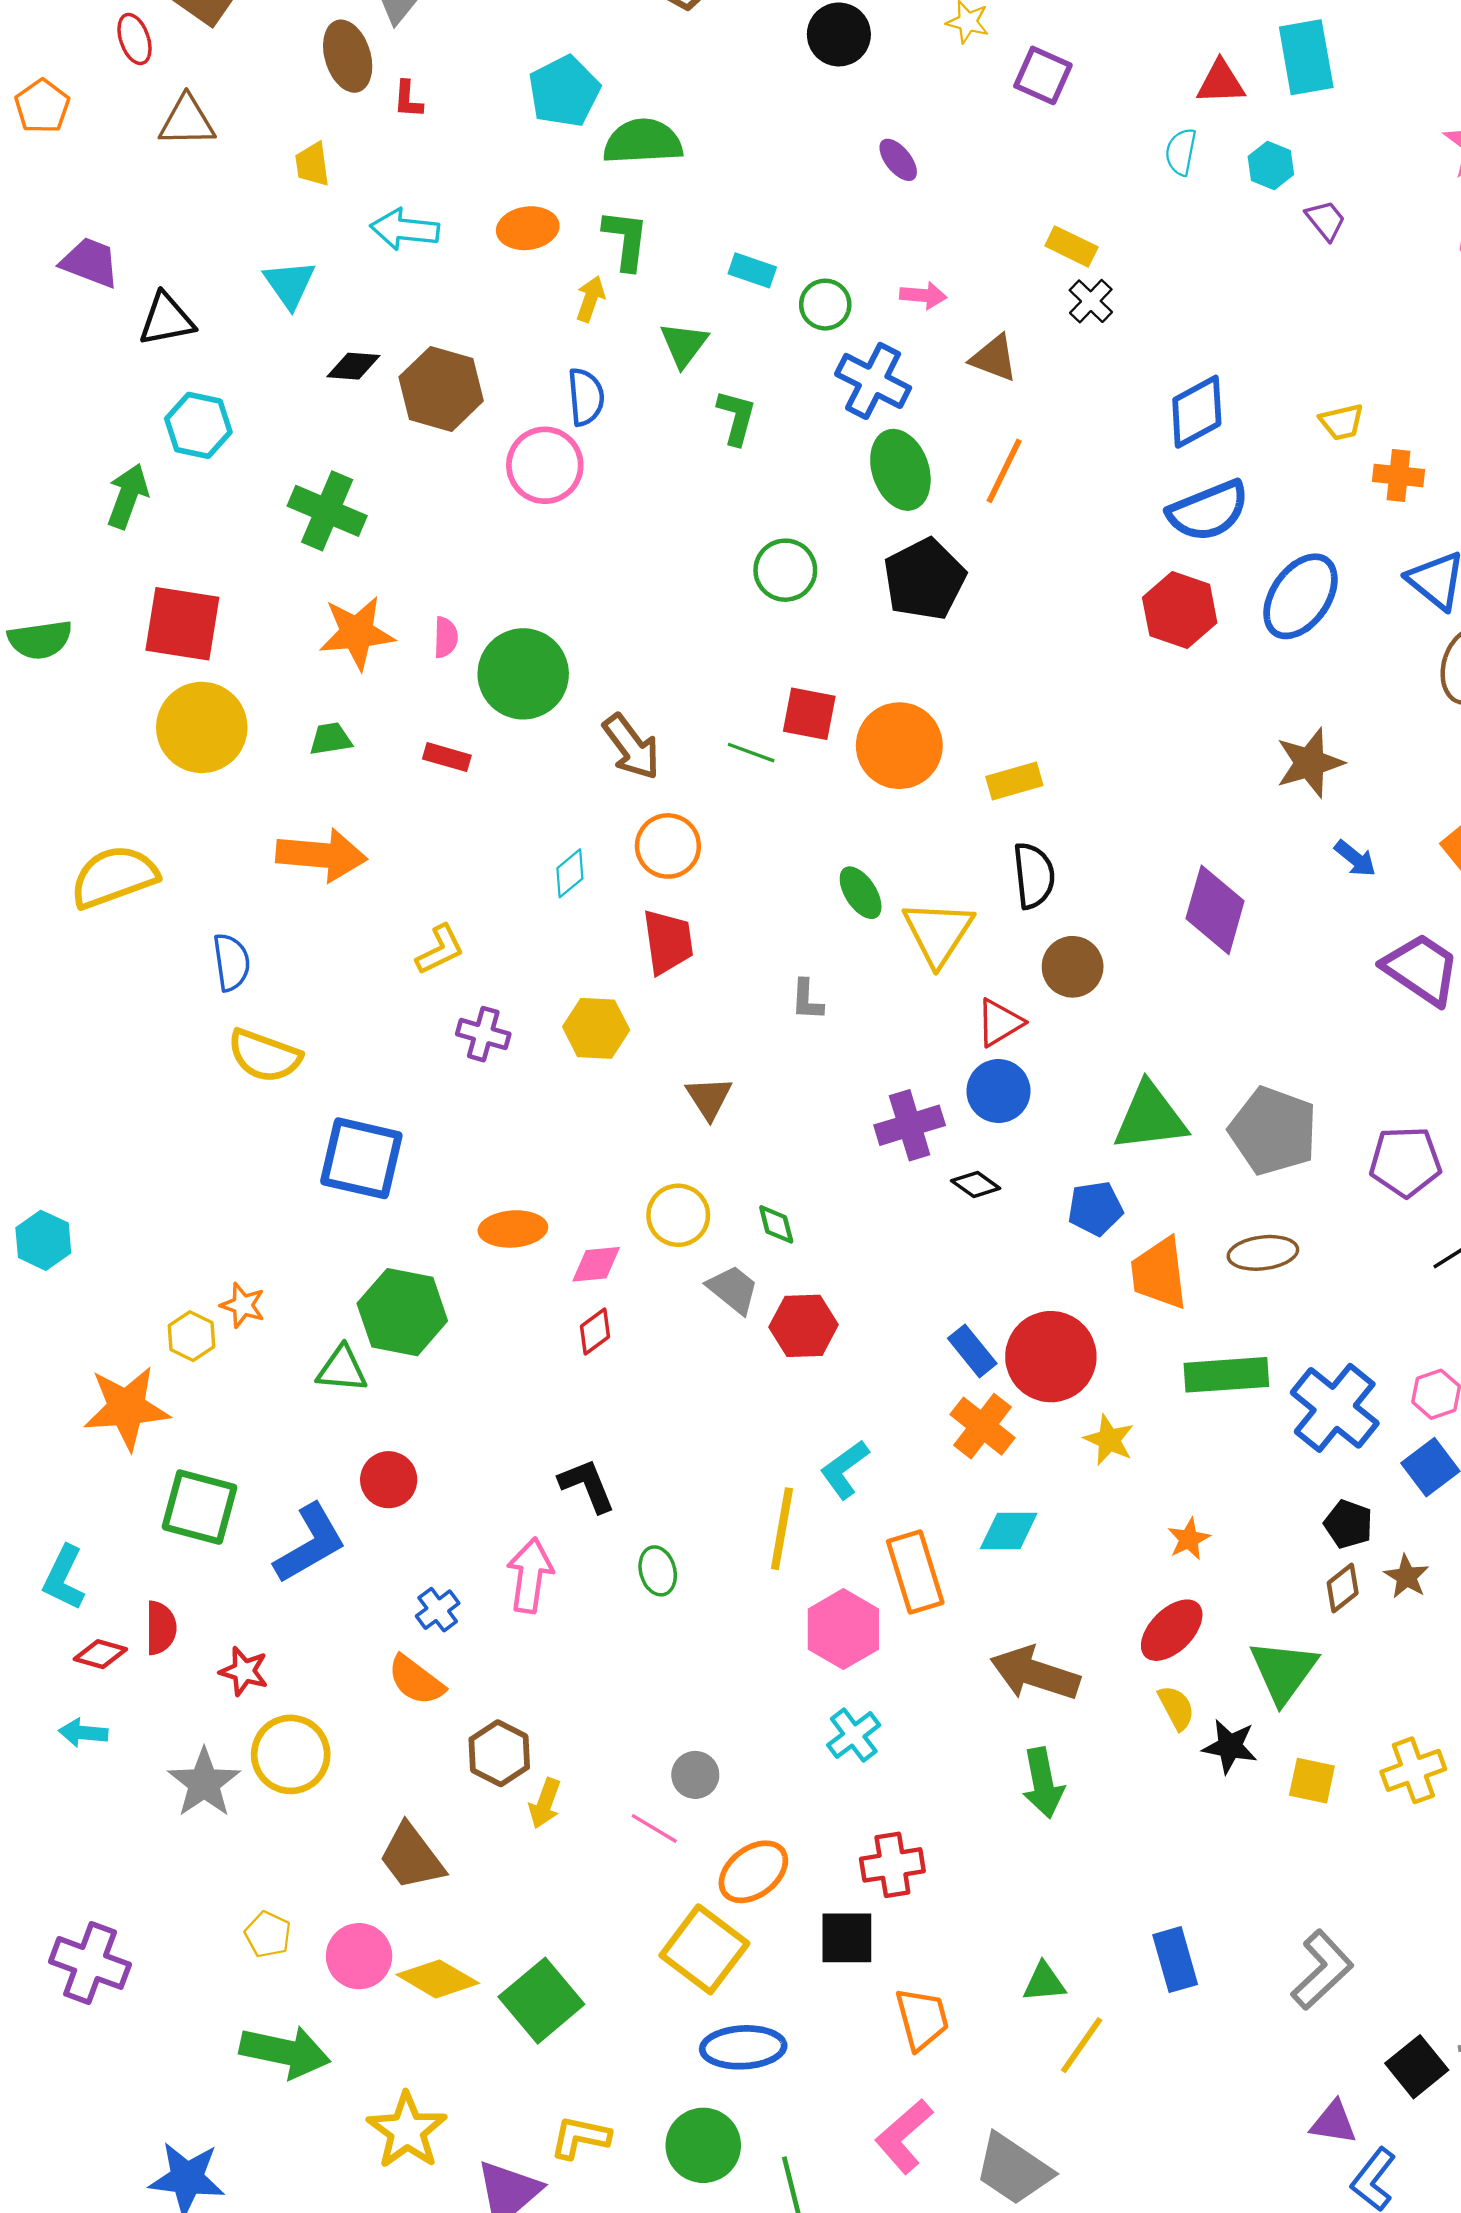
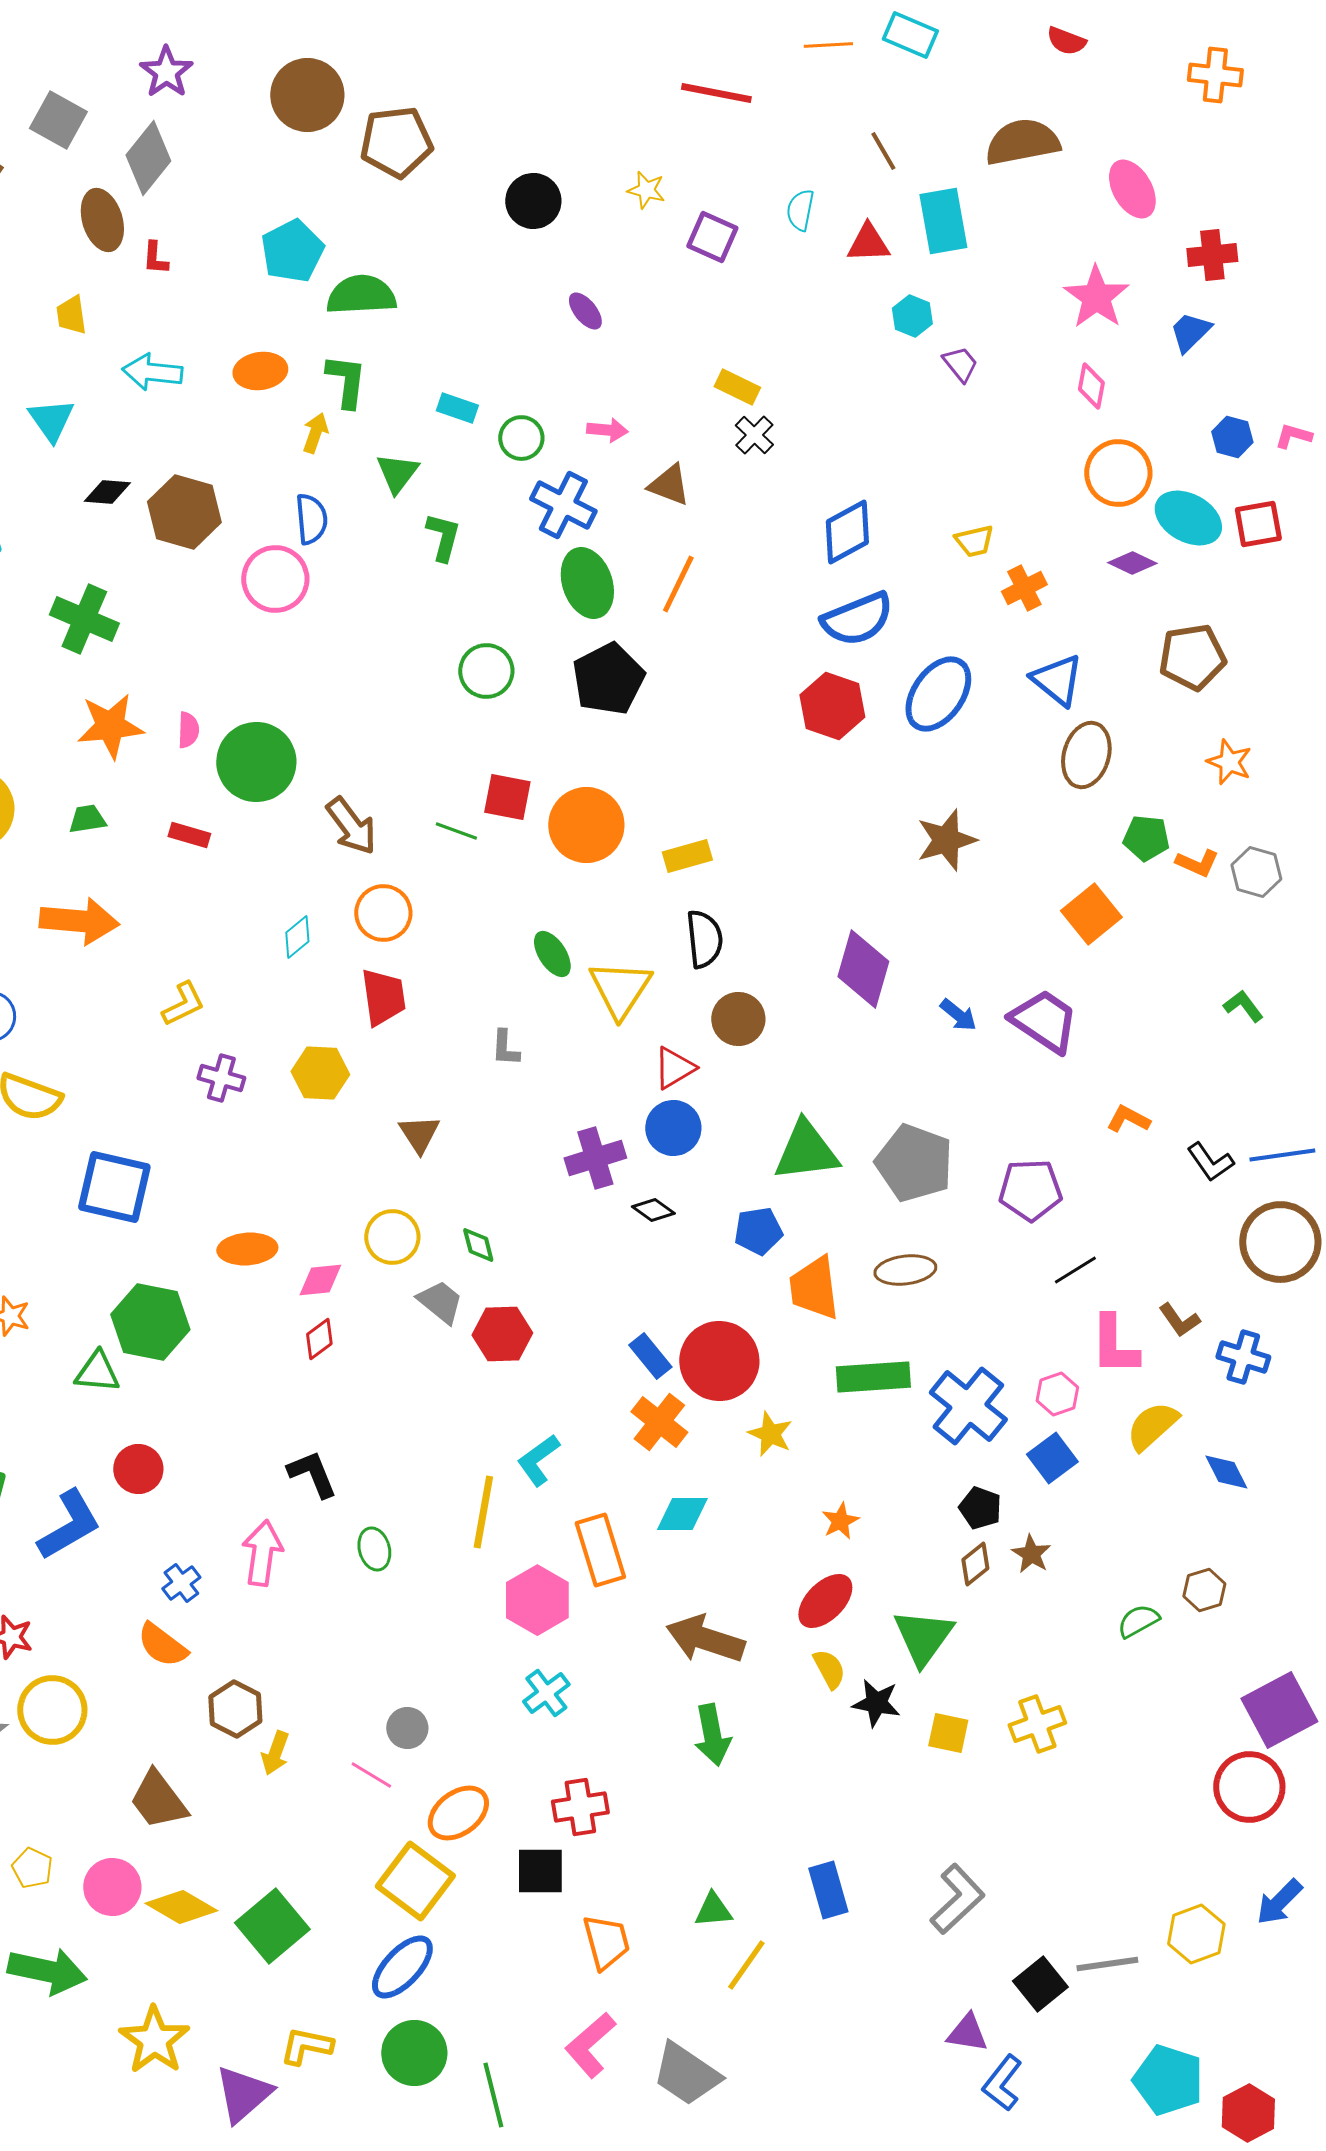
cyan semicircle: (1181, 152) -> (800, 210), moved
orange cross: (1399, 476) -> (1024, 588), turned -33
blue arrow: (1355, 859) -> (958, 1015), moved
blue ellipse: (743, 2047) -> (402, 1967), moved, turned -44

